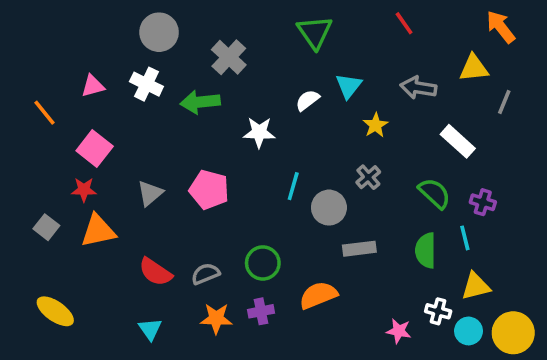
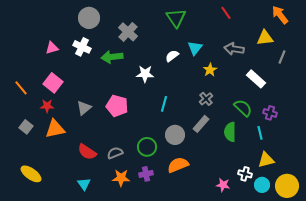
orange line: (45, 113) -> (21, 88), moved
gray circle: (329, 208) -> (175, 135), moved
gray rectangle: (359, 249) -> (201, 124), moved, turned -42
green semicircle: (426, 250) -> (230, 132), moved

